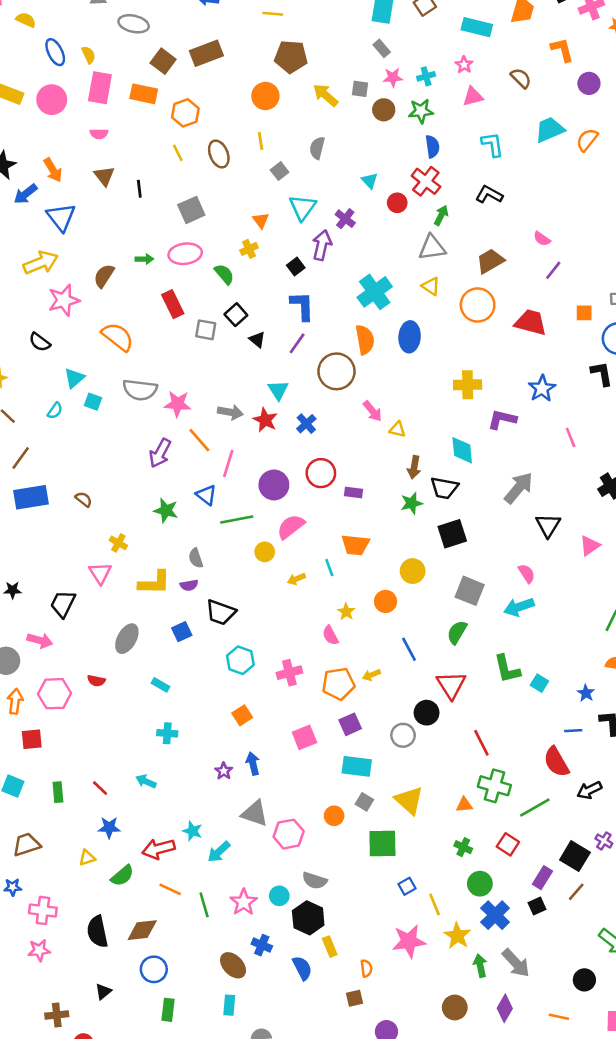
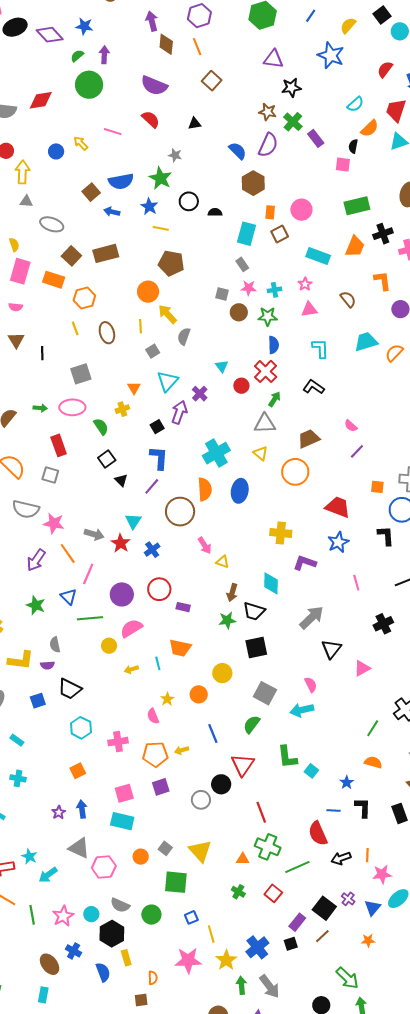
yellow arrow: (326, 95) -> (167, 314), moved
red trapezoid: (531, 322) -> (338, 507), moved
gray square: (206, 330) -> (50, 475), moved
cyan rectangle: (357, 766) -> (122, 821), moved
green circle: (480, 884) -> (151, 915), moved

